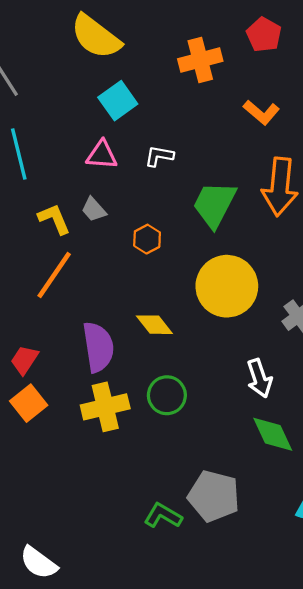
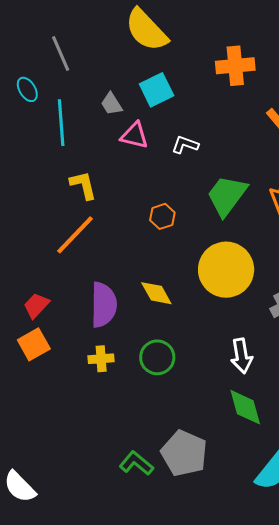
gray trapezoid: (94, 210) -> (112, 104), moved
yellow cross: (105, 407) -> (101, 359), size x0.6

